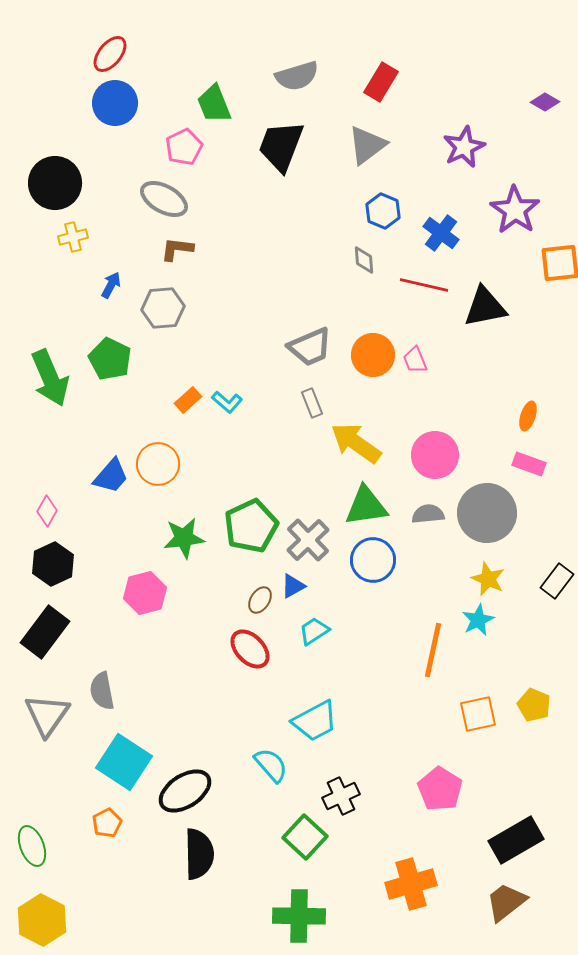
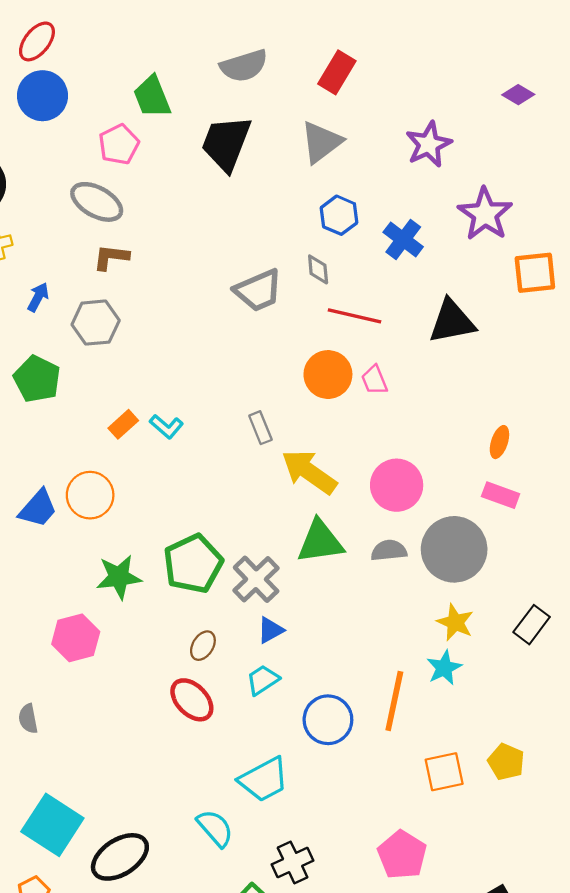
red line: (424, 285) -> (355, 316), moved
gray trapezoid: (310, 347) -> (258, 290), moved
blue circle: (373, 560) -> (328, 720), moved
blue triangle: (293, 586) -> (270, 630), moved
gray semicircle: (102, 691) -> (28, 719), moved, size x0.7

